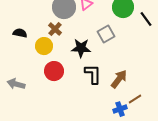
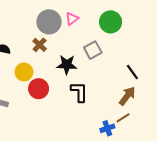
black line: (146, 19) -> (132, 72), moved
yellow circle: (44, 46) -> (24, 72), moved
brown arrow: (119, 79) -> (127, 96), moved

